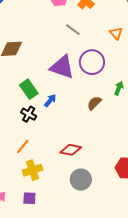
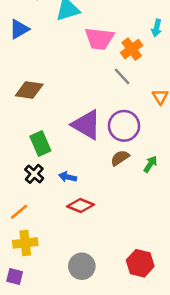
gray line: (73, 30) -> (122, 76), moved
blue arrow: (50, 101) -> (68, 177), moved, turned -128
brown semicircle: (94, 103) -> (120, 158), moved
red diamond: (71, 150) -> (81, 206), moved

